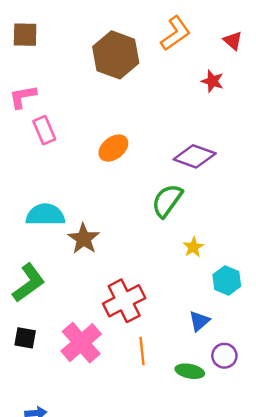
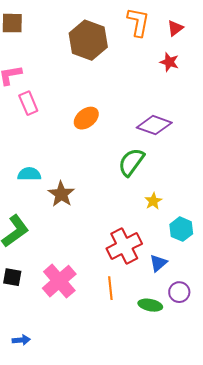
orange L-shape: (175, 33) -> (138, 22), turned -44
red triangle: (233, 41) -> (175, 28), moved, turned 42
cyan semicircle: (45, 215) -> (29, 174), size x0.7
red cross: (124, 301) -> (124, 246), moved

